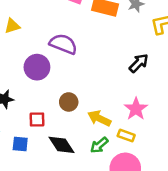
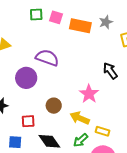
black arrow: (139, 63) -> (110, 71), turned -78
pink star: (136, 109) -> (89, 94), moved

